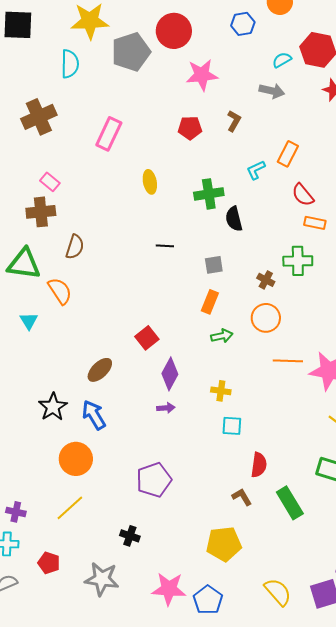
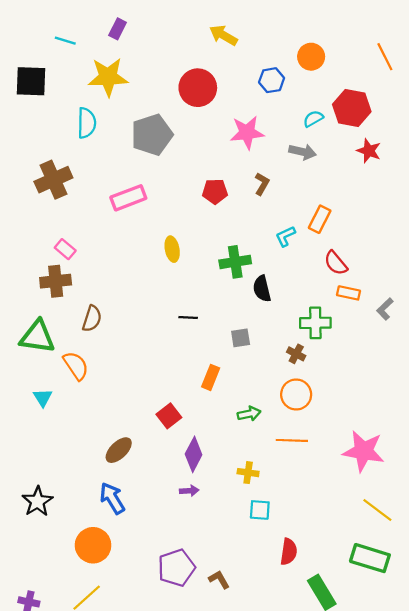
gray pentagon: (131, 52) -> (152, 135), moved
pink star: (202, 75) -> (247, 133), moved
pink rectangle: (109, 134) -> (128, 198), turned 44
green cross: (298, 261) -> (315, 323), moved
orange rectangle: (210, 302) -> (211, 377), moved
orange line: (288, 361) -> (292, 440), moved
black star: (53, 407) -> (37, 501), moved
brown L-shape: (242, 497) -> (219, 579), moved

